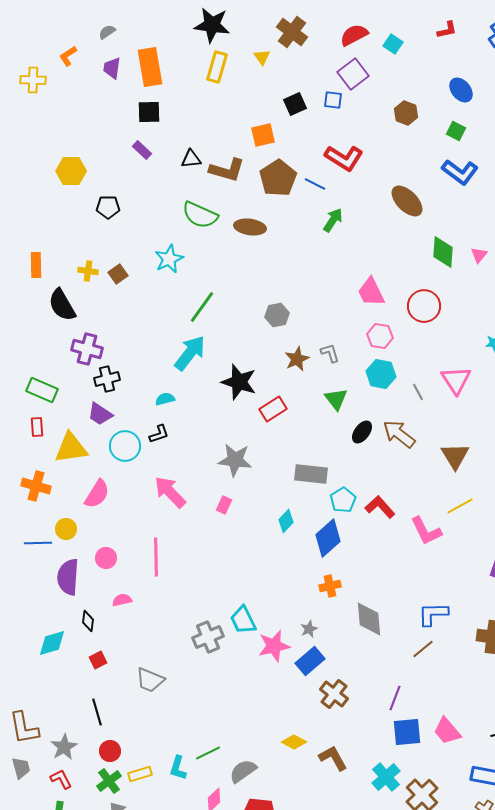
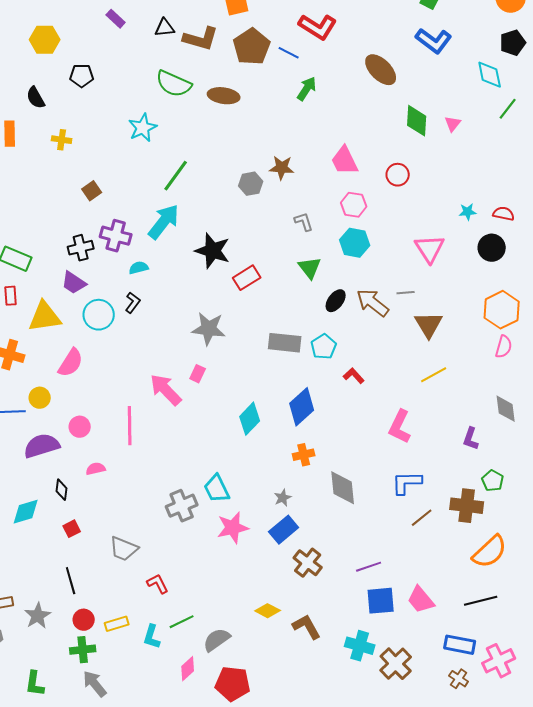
brown square: (118, 274) -> (92, 191), moved
black semicircle: (62, 305) -> (36, 98), moved, size x0.7
red circle: (424, 306) -> (398, 175), size x0.7
purple cross: (87, 349) -> (116, 236), moved
brown star: (297, 359) -> (282, 168), moved, turned 30
gray line: (418, 392) -> (406, 293), moved, turned -66
black L-shape: (159, 434) -> (133, 303), turned -35
pink arrow: (170, 492) -> (166, 390), moved
cyan pentagon: (343, 500) -> (324, 347), moved
red L-shape: (380, 507) -> (354, 376), size x0.7
cyan diamond: (286, 521) -> (250, 419), moved, size x1.4
pink L-shape: (426, 531) -> (400, 427), moved, turned 52
purple semicircle: (68, 577) -> (42, 446), turned 69
pink star: (274, 646) -> (233, 528), moved
brown line: (423, 649) -> (422, 518), moved
purple line: (395, 698) -> (369, 567), turned 50
yellow rectangle: (140, 774) -> (117, 624), moved
cyan cross: (386, 777) -> (360, 646), turned -32
red L-shape: (61, 779) -> (158, 584), moved
green cross: (109, 781) -> (83, 650), turned 30

